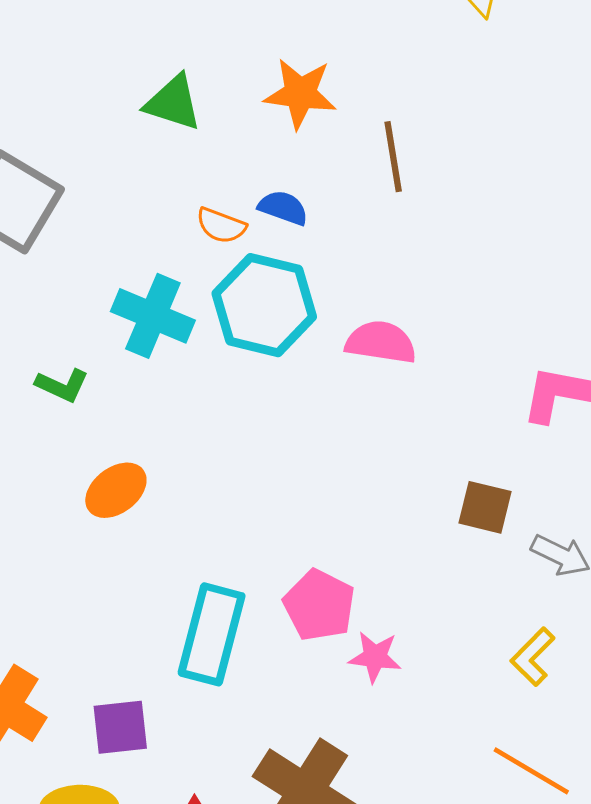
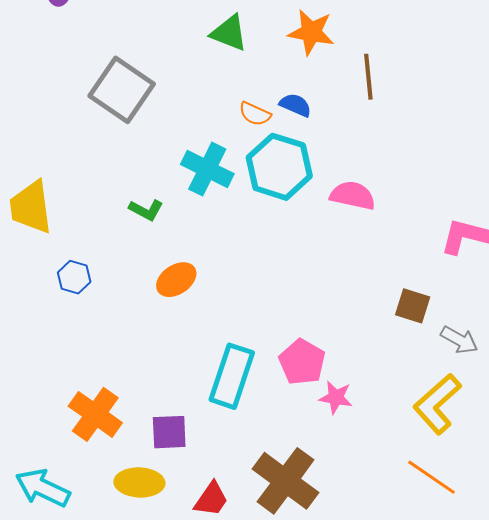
yellow L-shape: (533, 657) -> (437, 404), size x1.6

